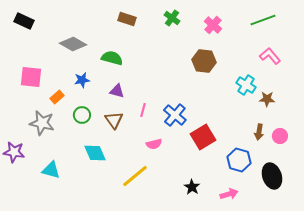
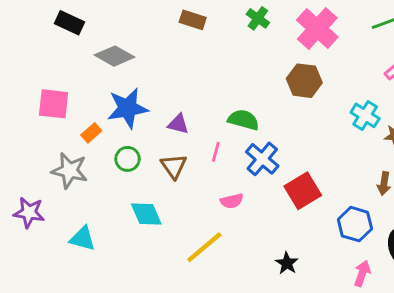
black rectangle: (24, 21) -> (70, 23), moved
pink cross: (213, 25) -> (317, 29), size x1.6
green semicircle: (112, 58) -> (243, 120), moved
blue star: (82, 80) -> (128, 108), size x1.8
pink arrow: (229, 194) -> (362, 273), moved, turned -54

